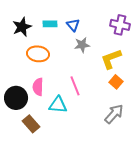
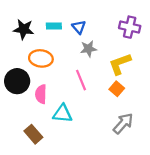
black star: (22, 27) -> (24, 29), turned 30
orange square: (116, 82) -> (117, 89), moved
pink line: (75, 86) -> (81, 80), moved
black circle: (16, 98) -> (17, 81), moved

